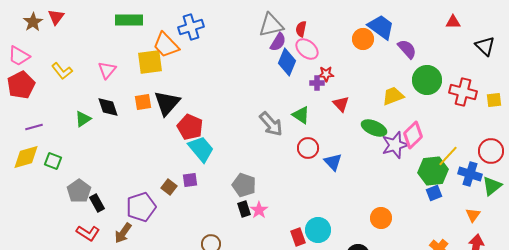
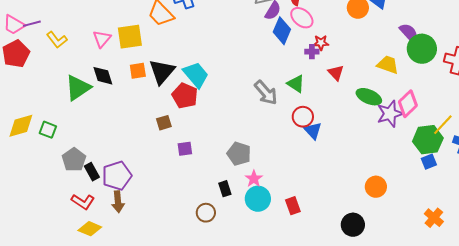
purple semicircle: (407, 49) -> (409, 33), moved
yellow square: (150, 62) -> (130, 37), moved
yellow trapezoid: (393, 96) -> (388, 65), turned 40
green triangle: (83, 119) -> (78, 88), size x1.6
purple line: (34, 127) -> (32, 24), moved
cyan trapezoid: (201, 149) -> (196, 75), moved
blue triangle: (333, 162) -> (313, 131), moved
brown square: (169, 187) -> (164, 123), moved, turned 35
purple pentagon: (141, 207) -> (117, 176), moved
black rectangle: (244, 209) -> (225, 189), moved
cyan circle: (318, 230) -> (258, 199), moved
brown arrow: (123, 233) -> (118, 202), turned -40

